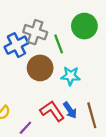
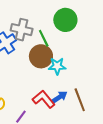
brown circle: (40, 68) -> (41, 56), moved
blue arrow: (70, 110) -> (60, 97), turned -84

